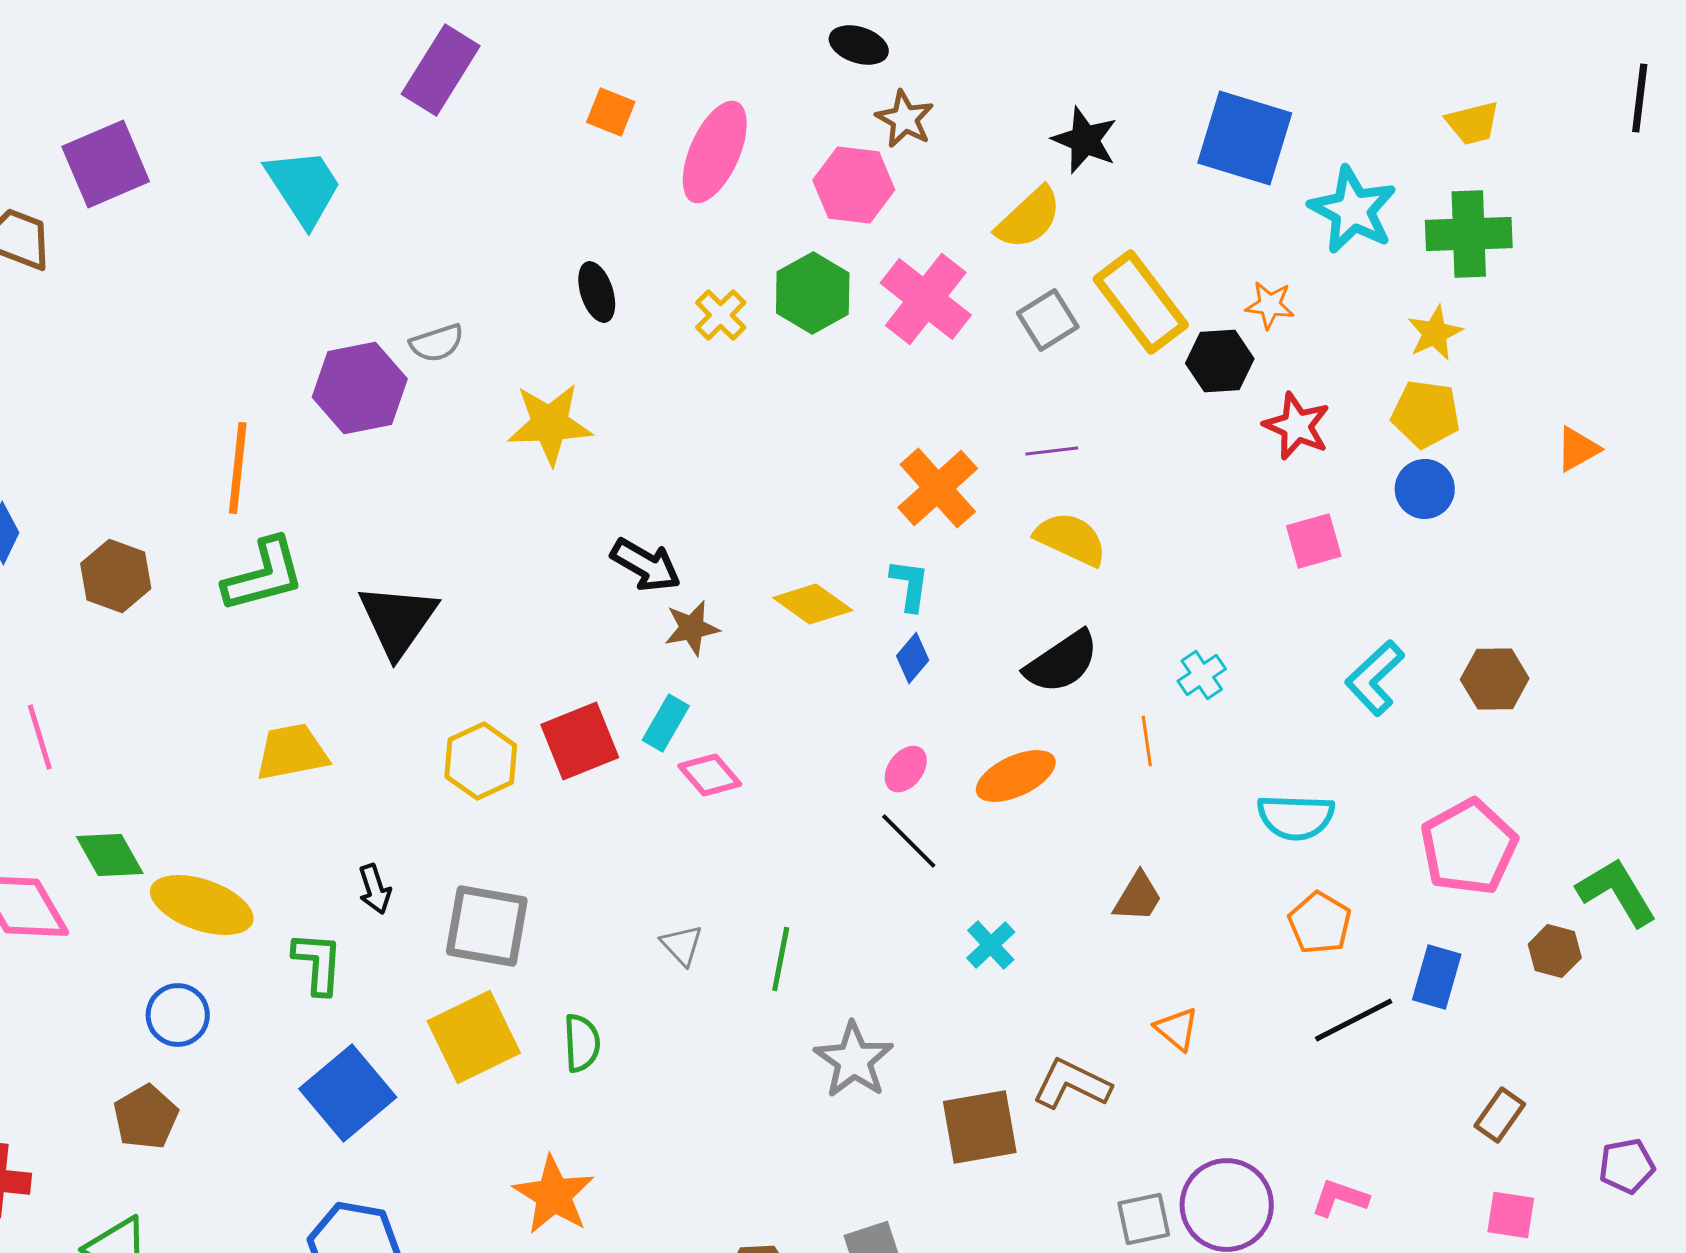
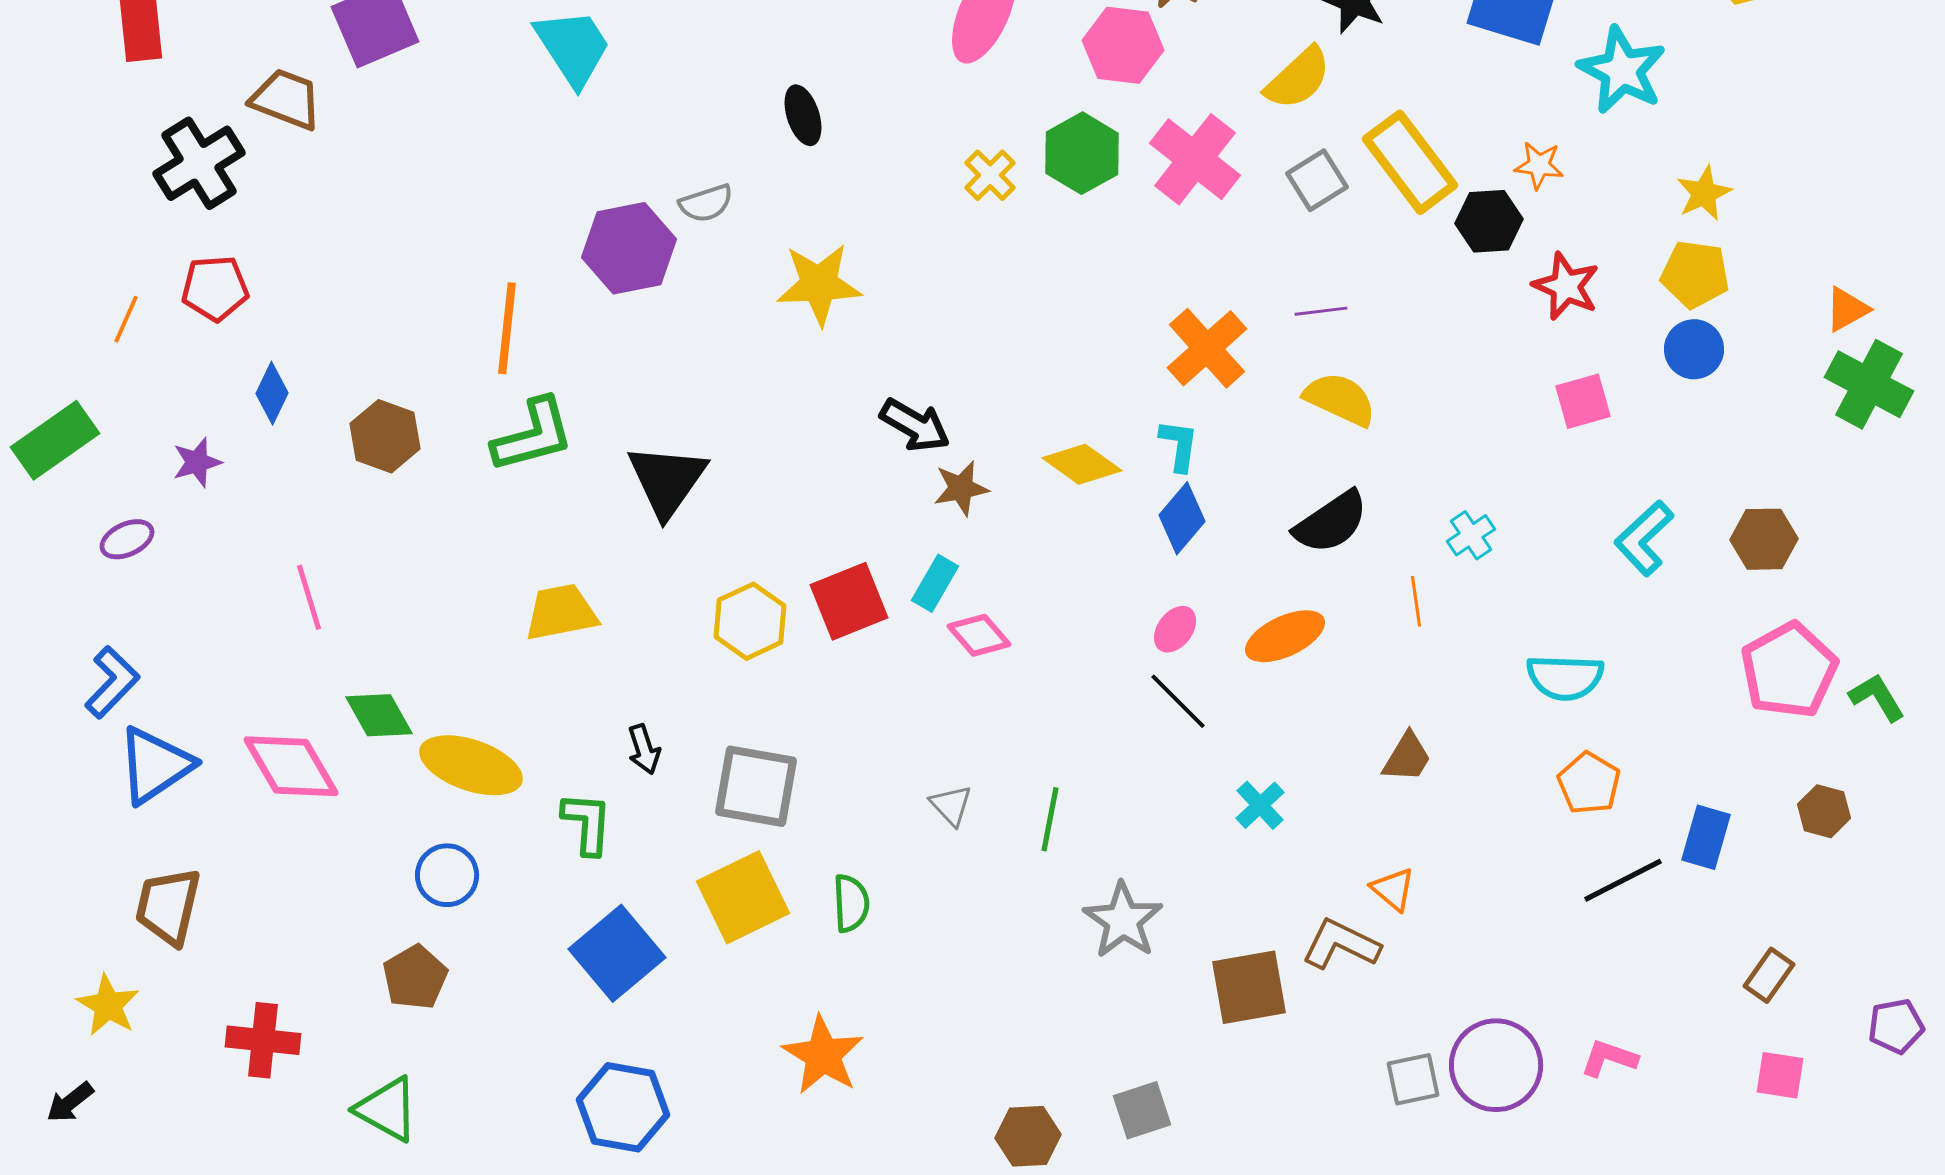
green cross: (1469, 234) -> (1869, 384), moved, turned 30
black ellipse: (597, 292) -> (803, 115), moved
blue diamond: (913, 658) -> (1182, 518), size x1.4
pink pentagon: (1469, 847) -> (1789, 670), moved
green L-shape: (1617, 892) -> (1877, 697), moved, size x0.7
orange triangle: (1177, 1029) -> (1393, 889), moved

